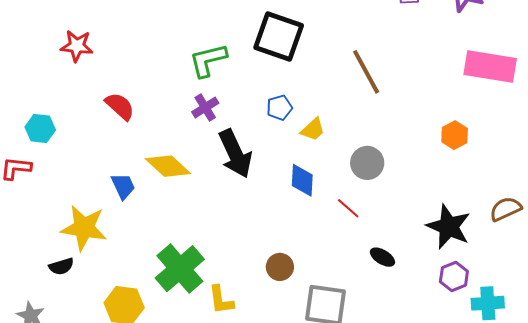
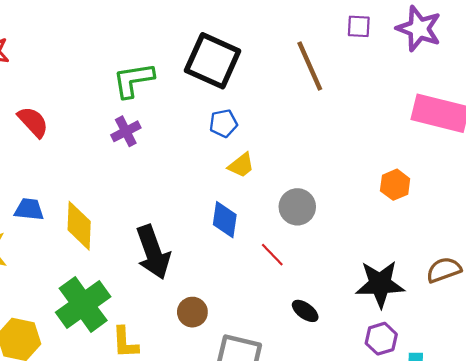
brown line: (366, 72) -> (310, 66), moved
blue pentagon: (279, 108) -> (223, 123), moved
black arrow: (235, 154) -> (153, 252), moved
yellow diamond: (168, 166) -> (79, 226), moved, turned 45
blue trapezoid: (123, 186) -> (29, 209), turned -64
black star: (449, 227) -> (380, 284), turned -30

